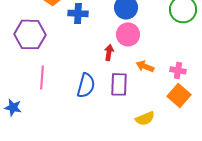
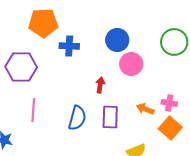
pink circle: (128, 34) -> (131, 64), moved
orange arrow: (145, 66) -> (145, 109), moved

